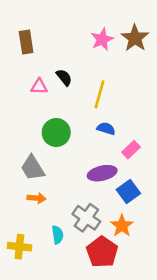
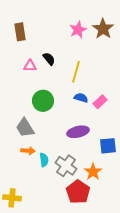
pink rectangle: (131, 150) -> (100, 102), moved
blue square: (128, 192) -> (108, 146), moved, turned 30
cyan semicircle: (58, 235) -> (44, 160), moved
yellow cross: (19, 247) -> (12, 198), moved

